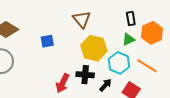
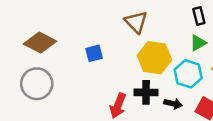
black arrow: (106, 85) -> (173, 104), turned 64

